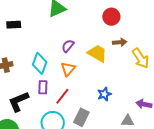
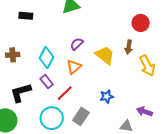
red circle: (111, 17) -> (141, 23), moved
brown arrow: (120, 42) -> (129, 47), turned 96
purple rectangle: (43, 87) -> (47, 82), turned -48

